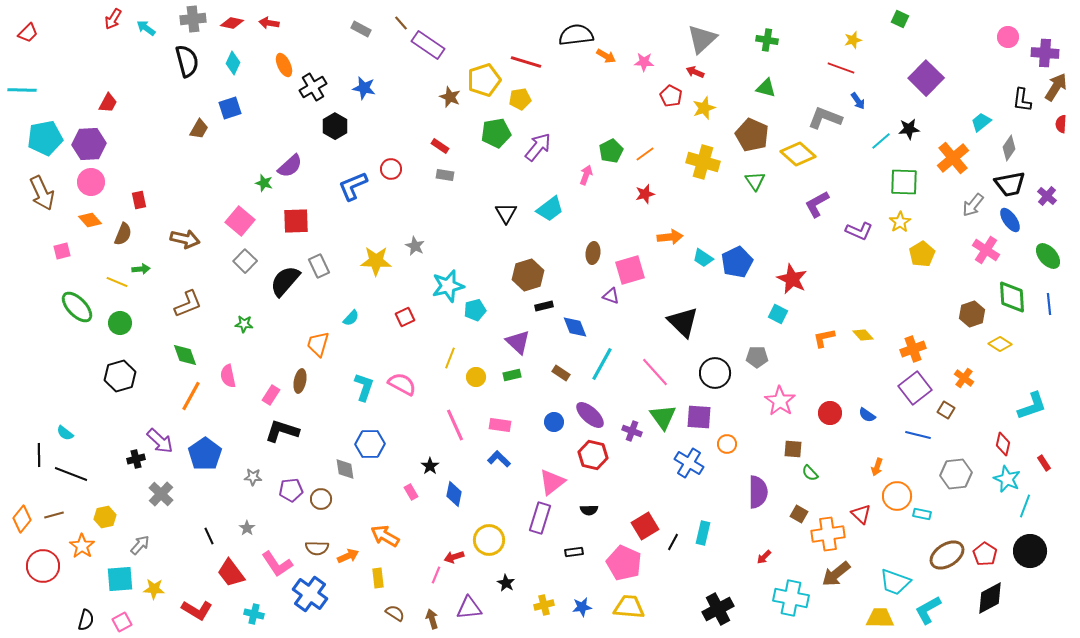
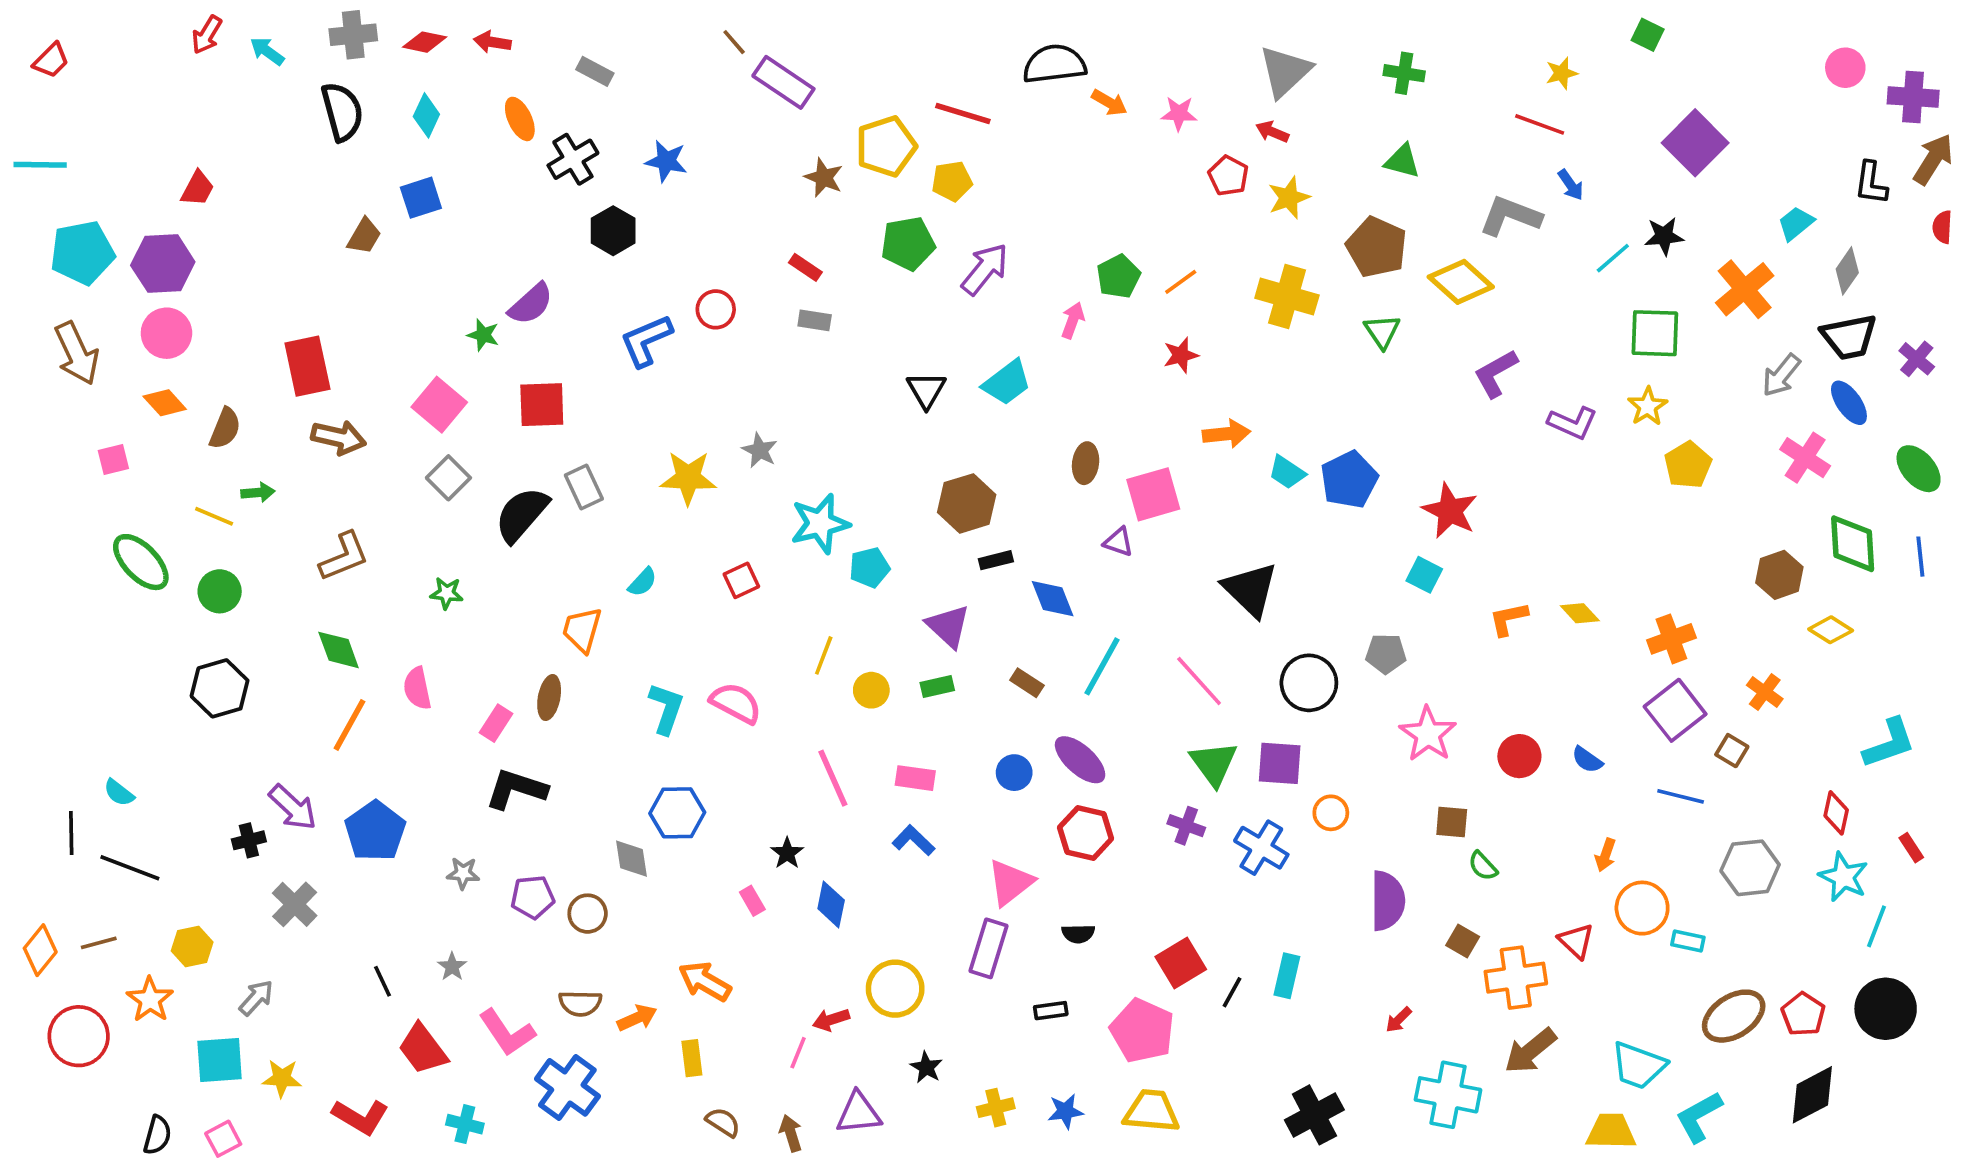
gray rectangle: (361, 29) -> (595, 71), moved
red rectangle: (139, 200) -> (307, 366), moved, size x1.8
purple cross: (632, 431) -> (1186, 826), moved

